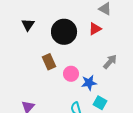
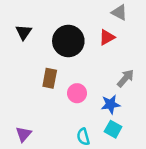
brown rectangle: (49, 62) -> (50, 78), turned 35
blue star: (89, 83) -> (111, 104), moved

